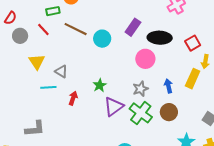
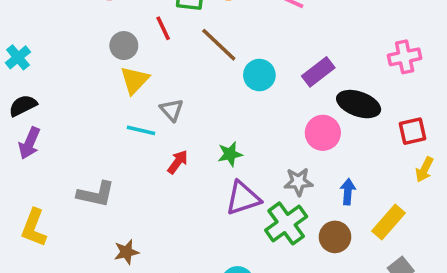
gray circle: (20, 36) -> (124, 46), moved
yellow rectangle: (193, 79) -> (388, 222), moved

